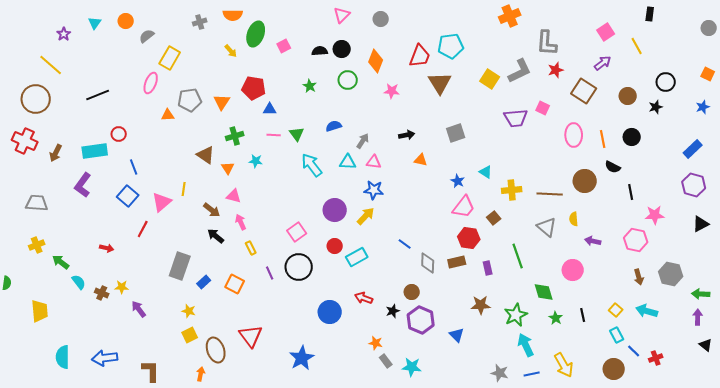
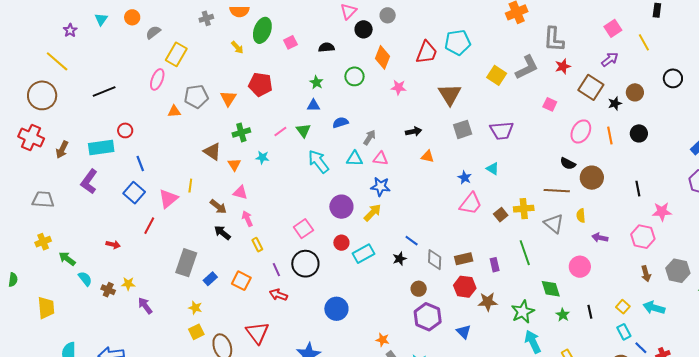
black circle: (342, 49) -> (364, 29), moved
brown triangle: (440, 83) -> (450, 94), moved
black star: (656, 107) -> (615, 103), moved
blue triangle: (270, 109) -> (313, 105), moved
purple trapezoid: (516, 118) -> (502, 130), moved
pink line: (274, 135) -> (280, 131), turned -40
pink ellipse: (574, 135) -> (581, 131), turned 30
black semicircle: (613, 167) -> (568, 164), moved
yellow cross: (512, 190) -> (524, 209), moved
red hexagon: (469, 238) -> (465, 287), moved
red arrow: (364, 298) -> (278, 295), moved
black star: (393, 311) -> (400, 259), moved

